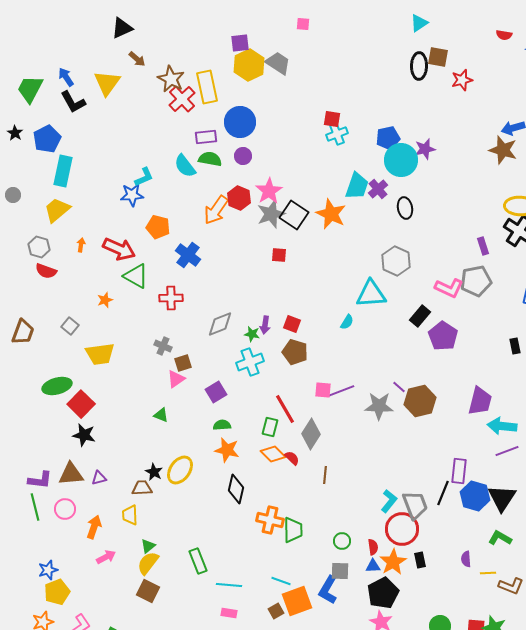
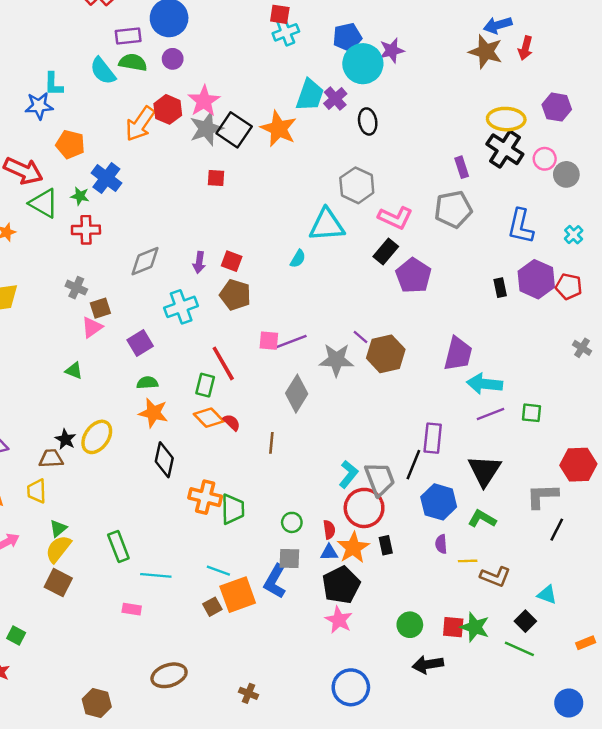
cyan L-shape: (144, 177) -> (53, 84), turned 115
pink L-shape: (449, 288) -> (395, 218), moved
green star: (252, 334) -> (80, 196), moved
gray diamond: (311, 434) -> (297, 394), moved
blue hexagon: (475, 496) -> (439, 502), moved
pink rectangle: (229, 613) -> (132, 609), moved

